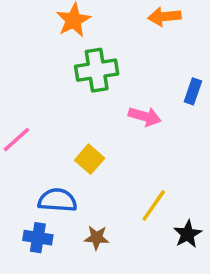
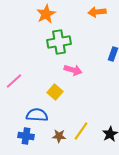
pink arrow: (145, 116) -> (73, 70), moved
yellow line: (154, 206) -> (81, 131), moved

